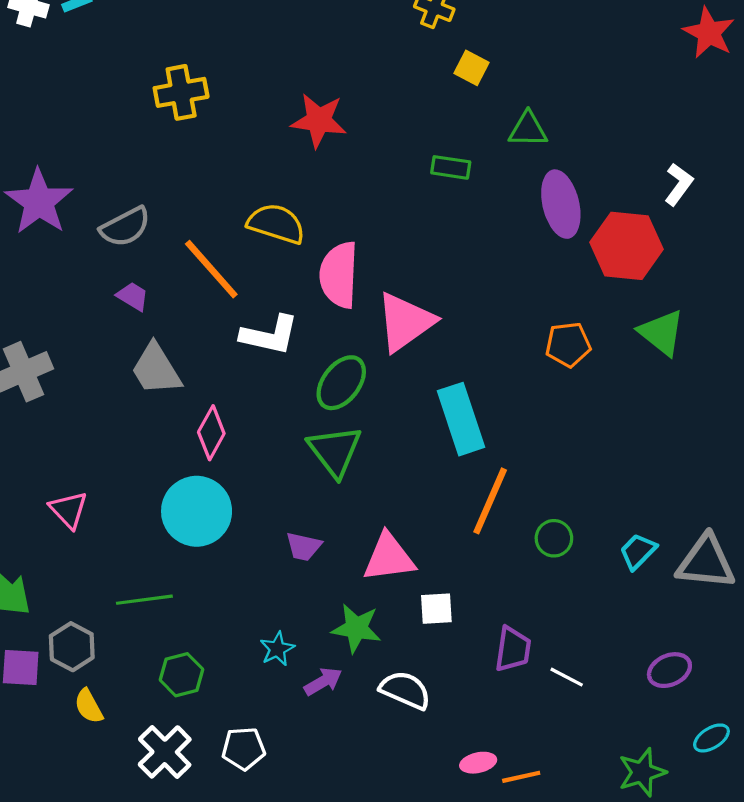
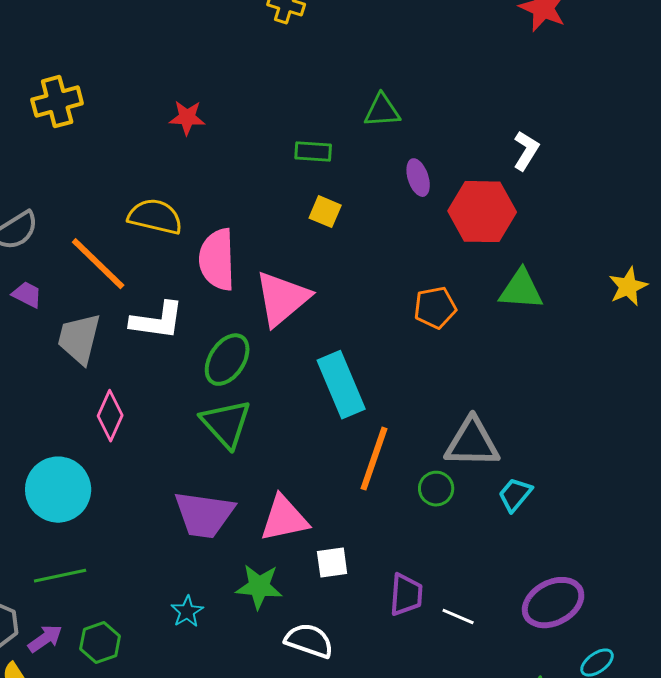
yellow square: (471, 68) -> (325, 212), moved
red star: (319, 120) -> (187, 118), size x0.7
purple ellipse: (561, 204) -> (418, 178), size x0.6
green triangle: (662, 333) -> (521, 290), turned -30
gray trapezoid: (156, 369) -> (79, 339), moved, turned 50
cyan circle: (197, 511) -> (58, 490), moved
purple trapezoid: (304, 547) -> (204, 515), size x1.8
gray triangle: (706, 562) -> (472, 443), moved
purple ellipse: (669, 670) -> (553, 603), size x1.5
purple arrow: (323, 682) -> (45, 639), moved

